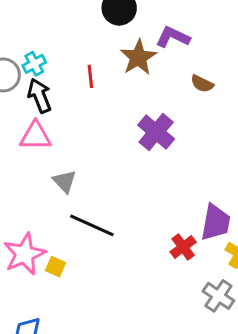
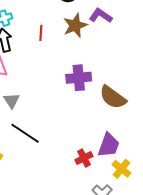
brown semicircle: (202, 84) -> (113, 97), moved, size x1.8
purple cross: (156, 132) -> (79, 78), turned 35

